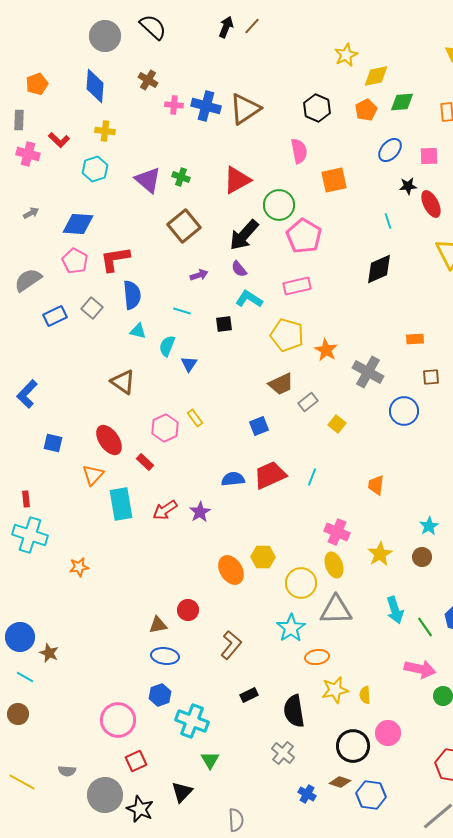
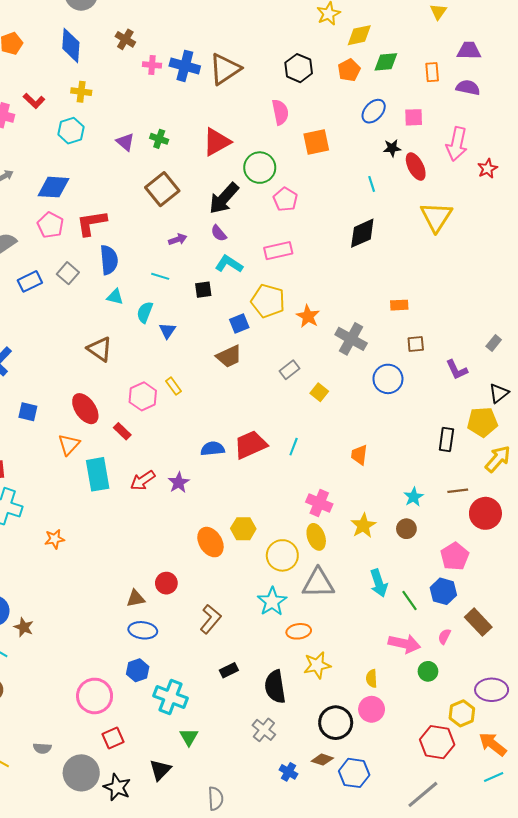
purple triangle: (148, 180) -> (125, 142), size x0.7
pink pentagon: (304, 236) -> (285, 199), size x0.7
brown trapezoid: (281, 384) -> (229, 356), moved
blue square: (259, 426) -> (239, 324), moved
yellow semicircle: (365, 695) -> (372, 679), moved

